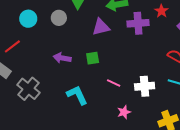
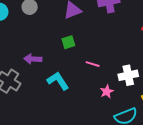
purple arrow: (62, 58) -> (33, 59), moved
white cross: (145, 86) -> (128, 75), moved

